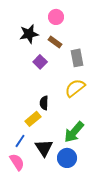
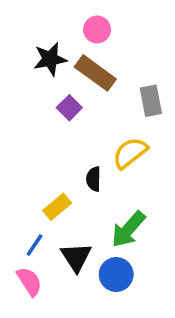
brown rectangle: (55, 42) -> (95, 73), size x1.6
gray rectangle: (77, 58) -> (151, 101), moved
black semicircle: (44, 103) -> (94, 179), moved

